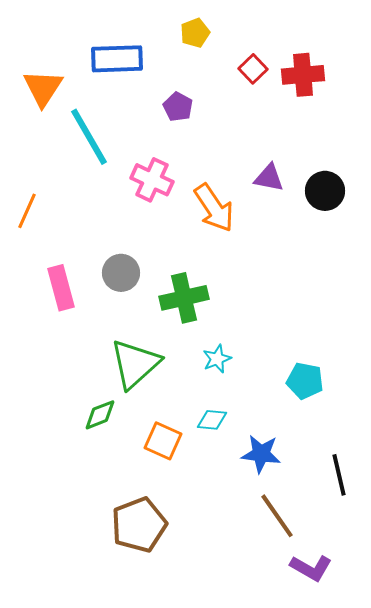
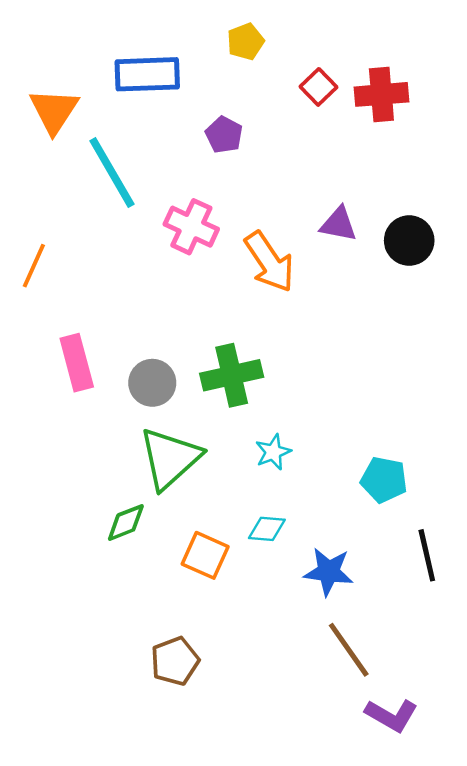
gray circle: (121, 273) -> (152, 383), moved
black line: (339, 475) -> (427, 555), moved
brown pentagon: (139, 525) -> (175, 661), size x0.7

